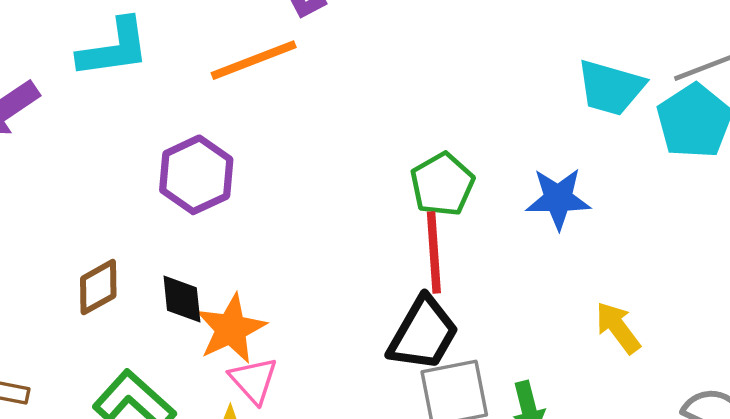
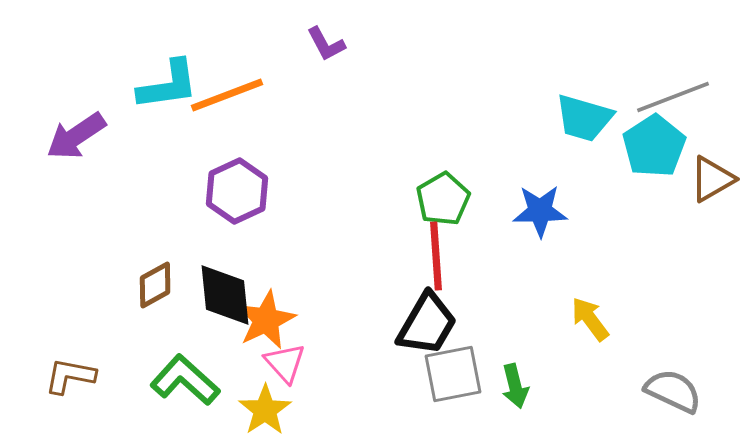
orange line: (254, 60) -> (227, 95), moved
black diamond: (182, 299) -> (225, 295), size x1.5

